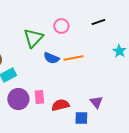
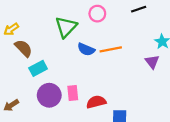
purple triangle: (96, 102) -> (152, 62), moved

